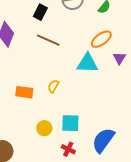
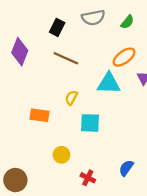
yellow semicircle: (53, 86) -> (71, 98), moved
cyan square: (70, 123) -> (90, 123), moved
blue semicircle: (103, 140) -> (126, 168), size x0.6

